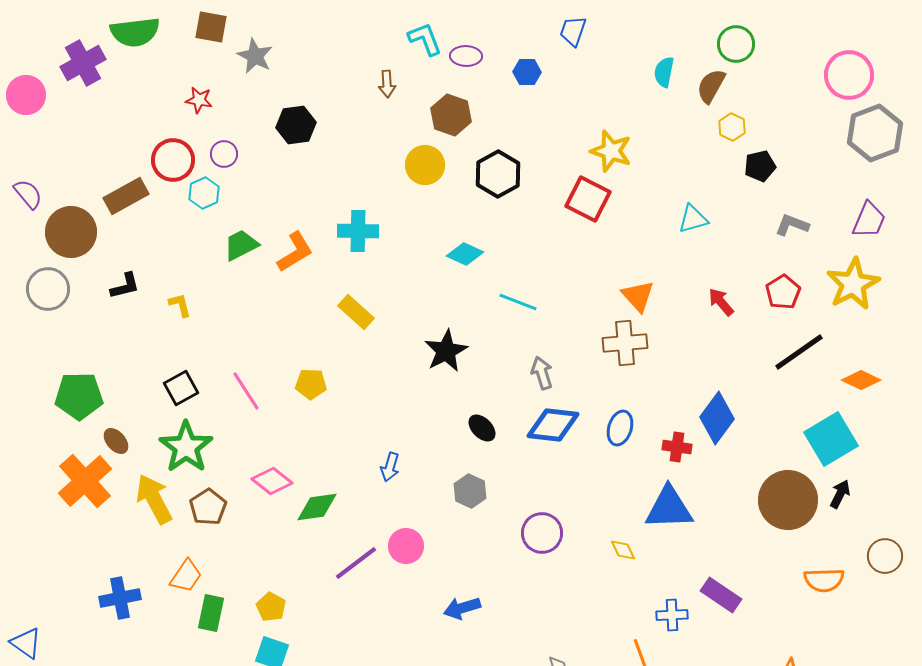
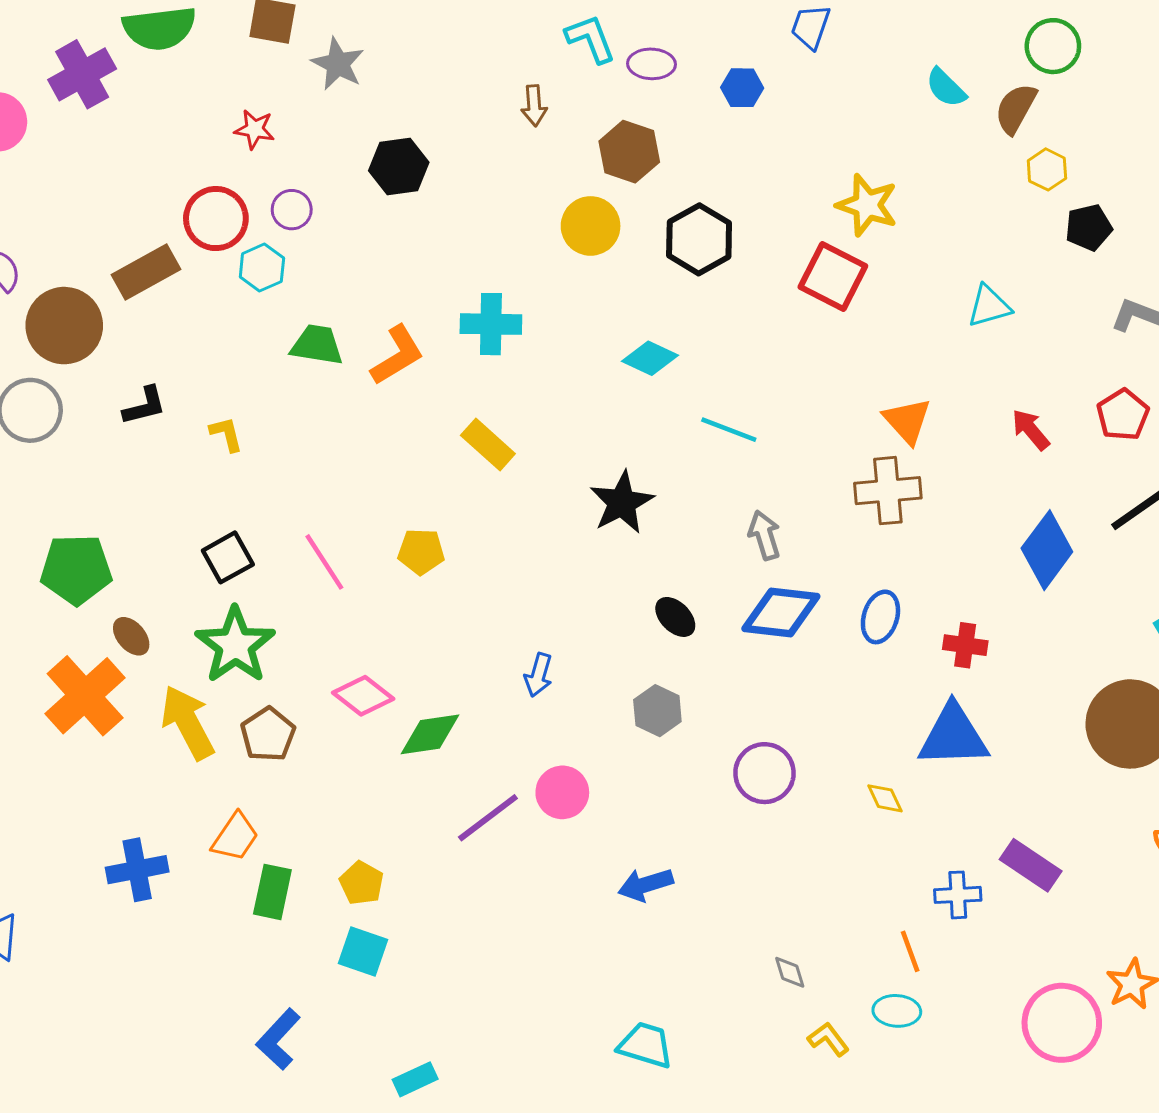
cyan semicircle: (664, 72) -> (946, 88), turned -56
green trapezoid: (241, 245) -> (317, 345), turned 36
blue diamond: (717, 418) -> (1047, 550), moved

